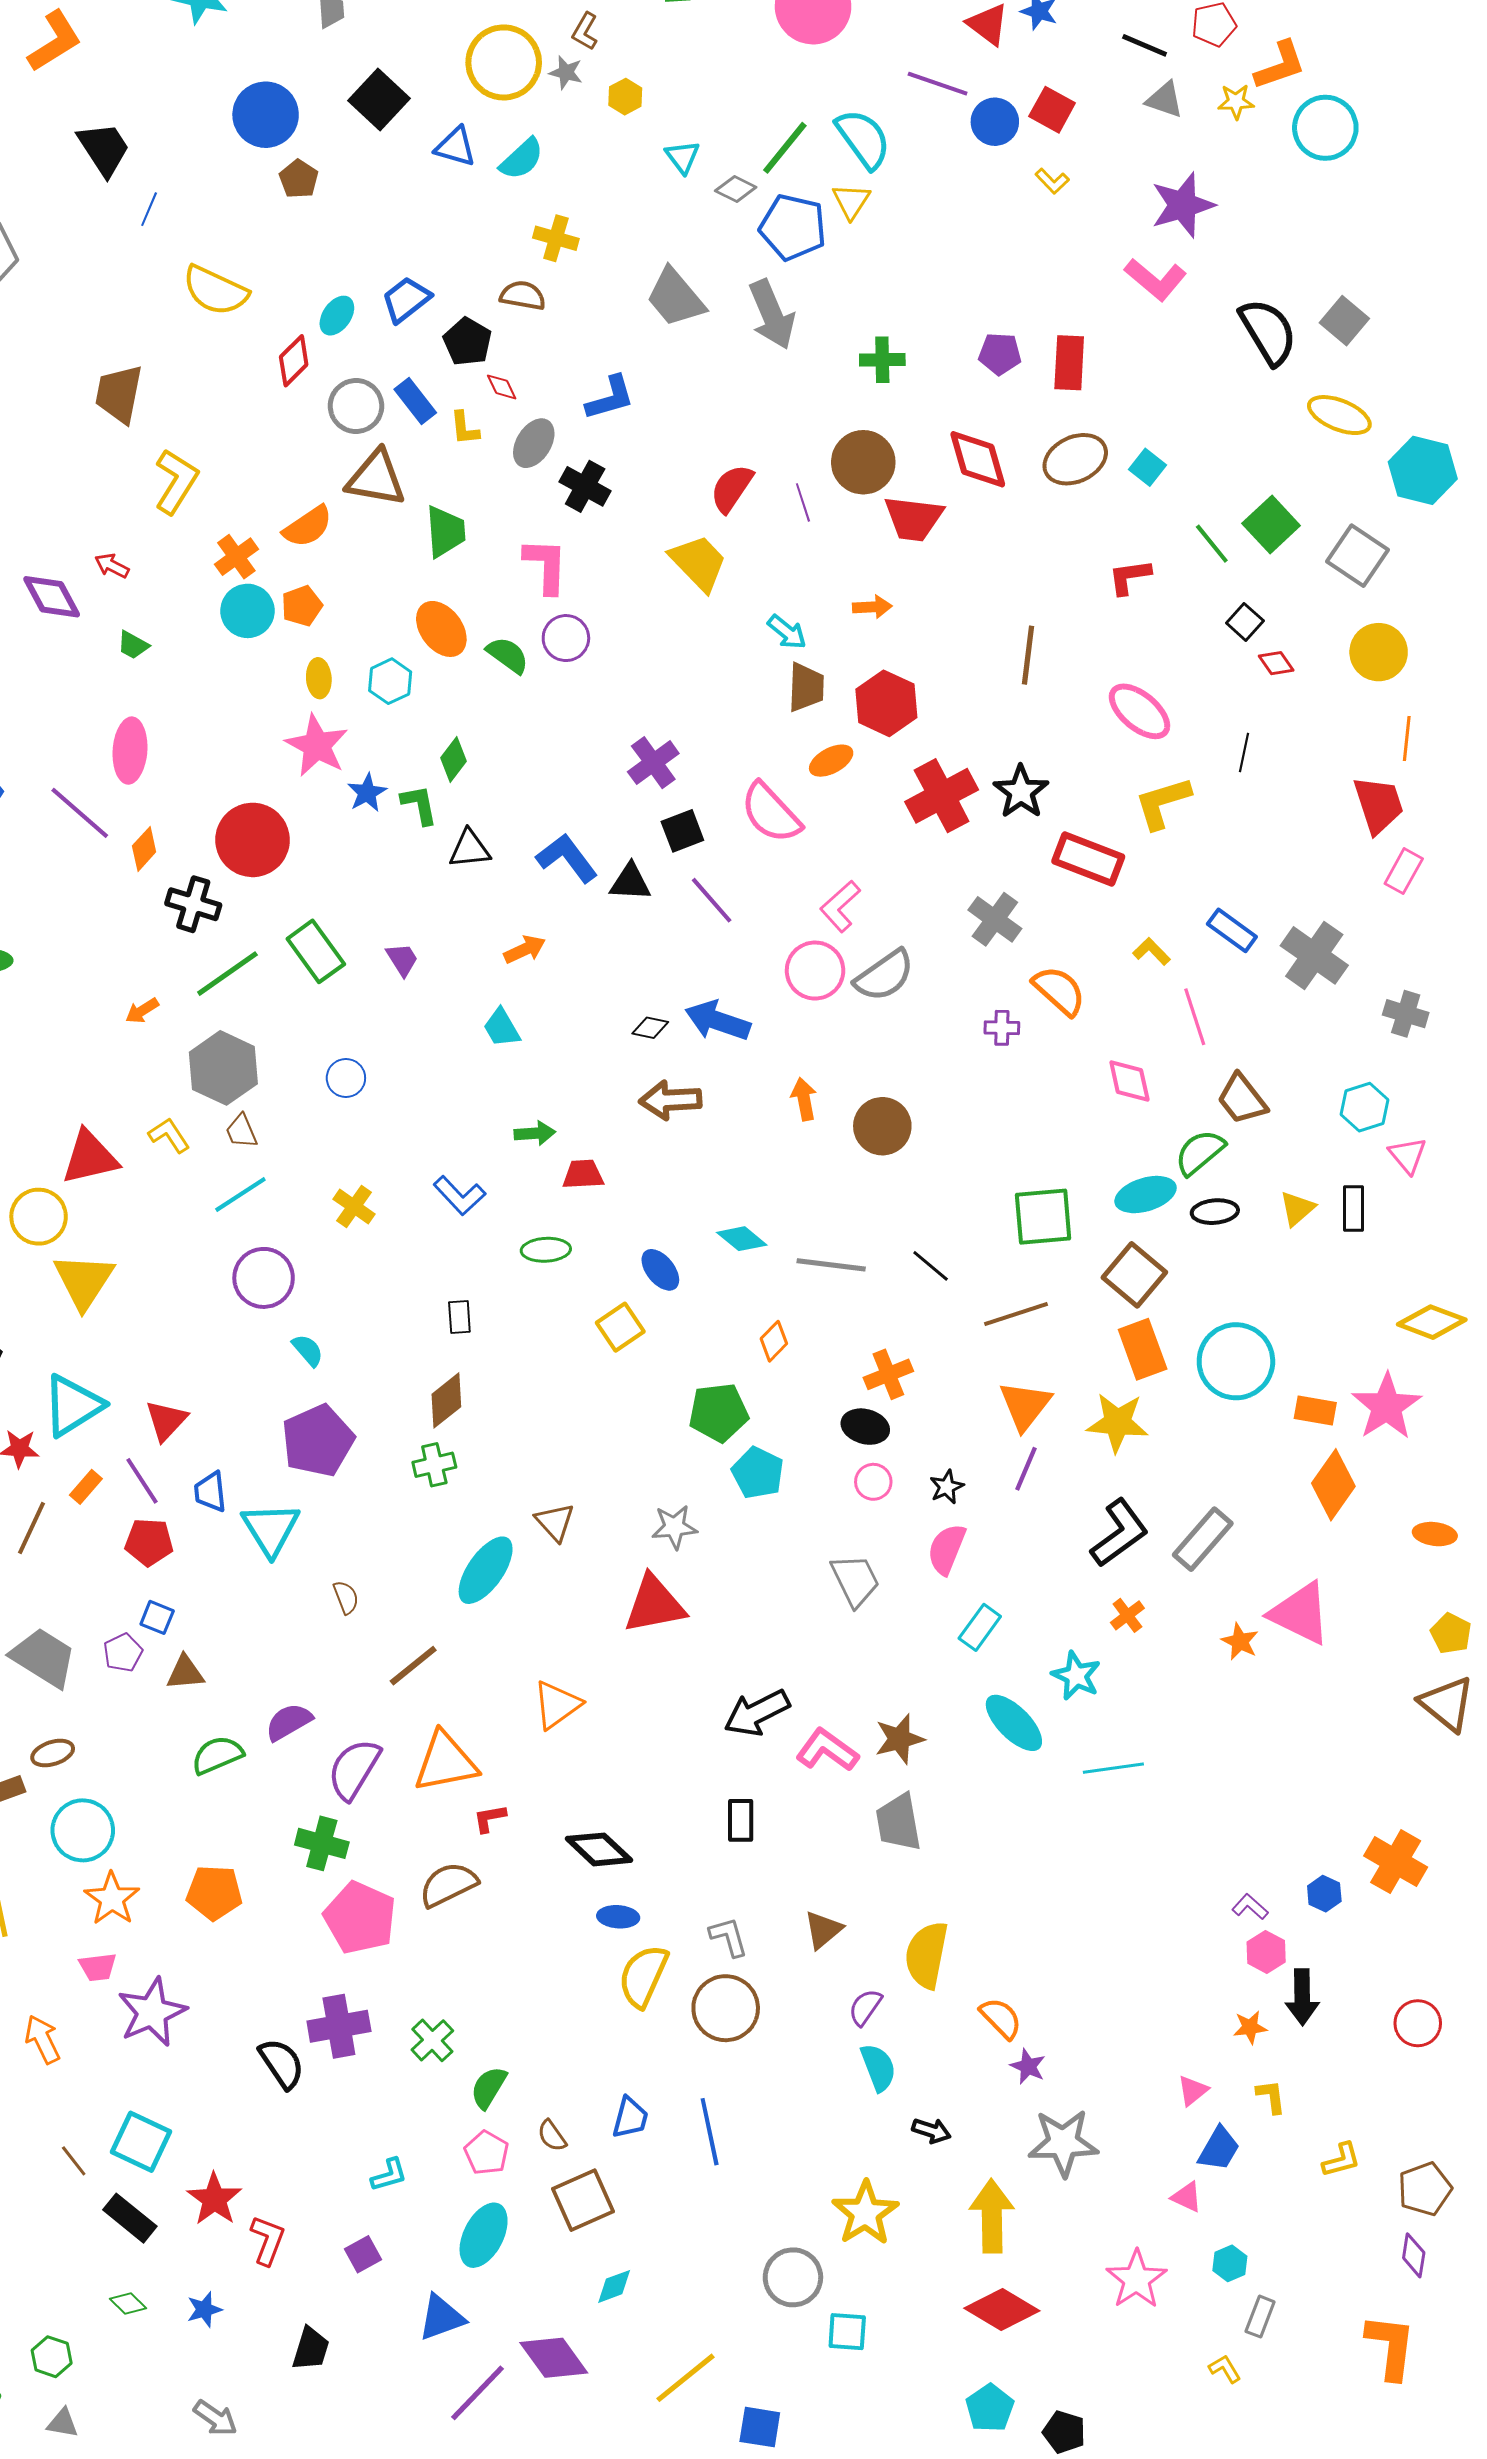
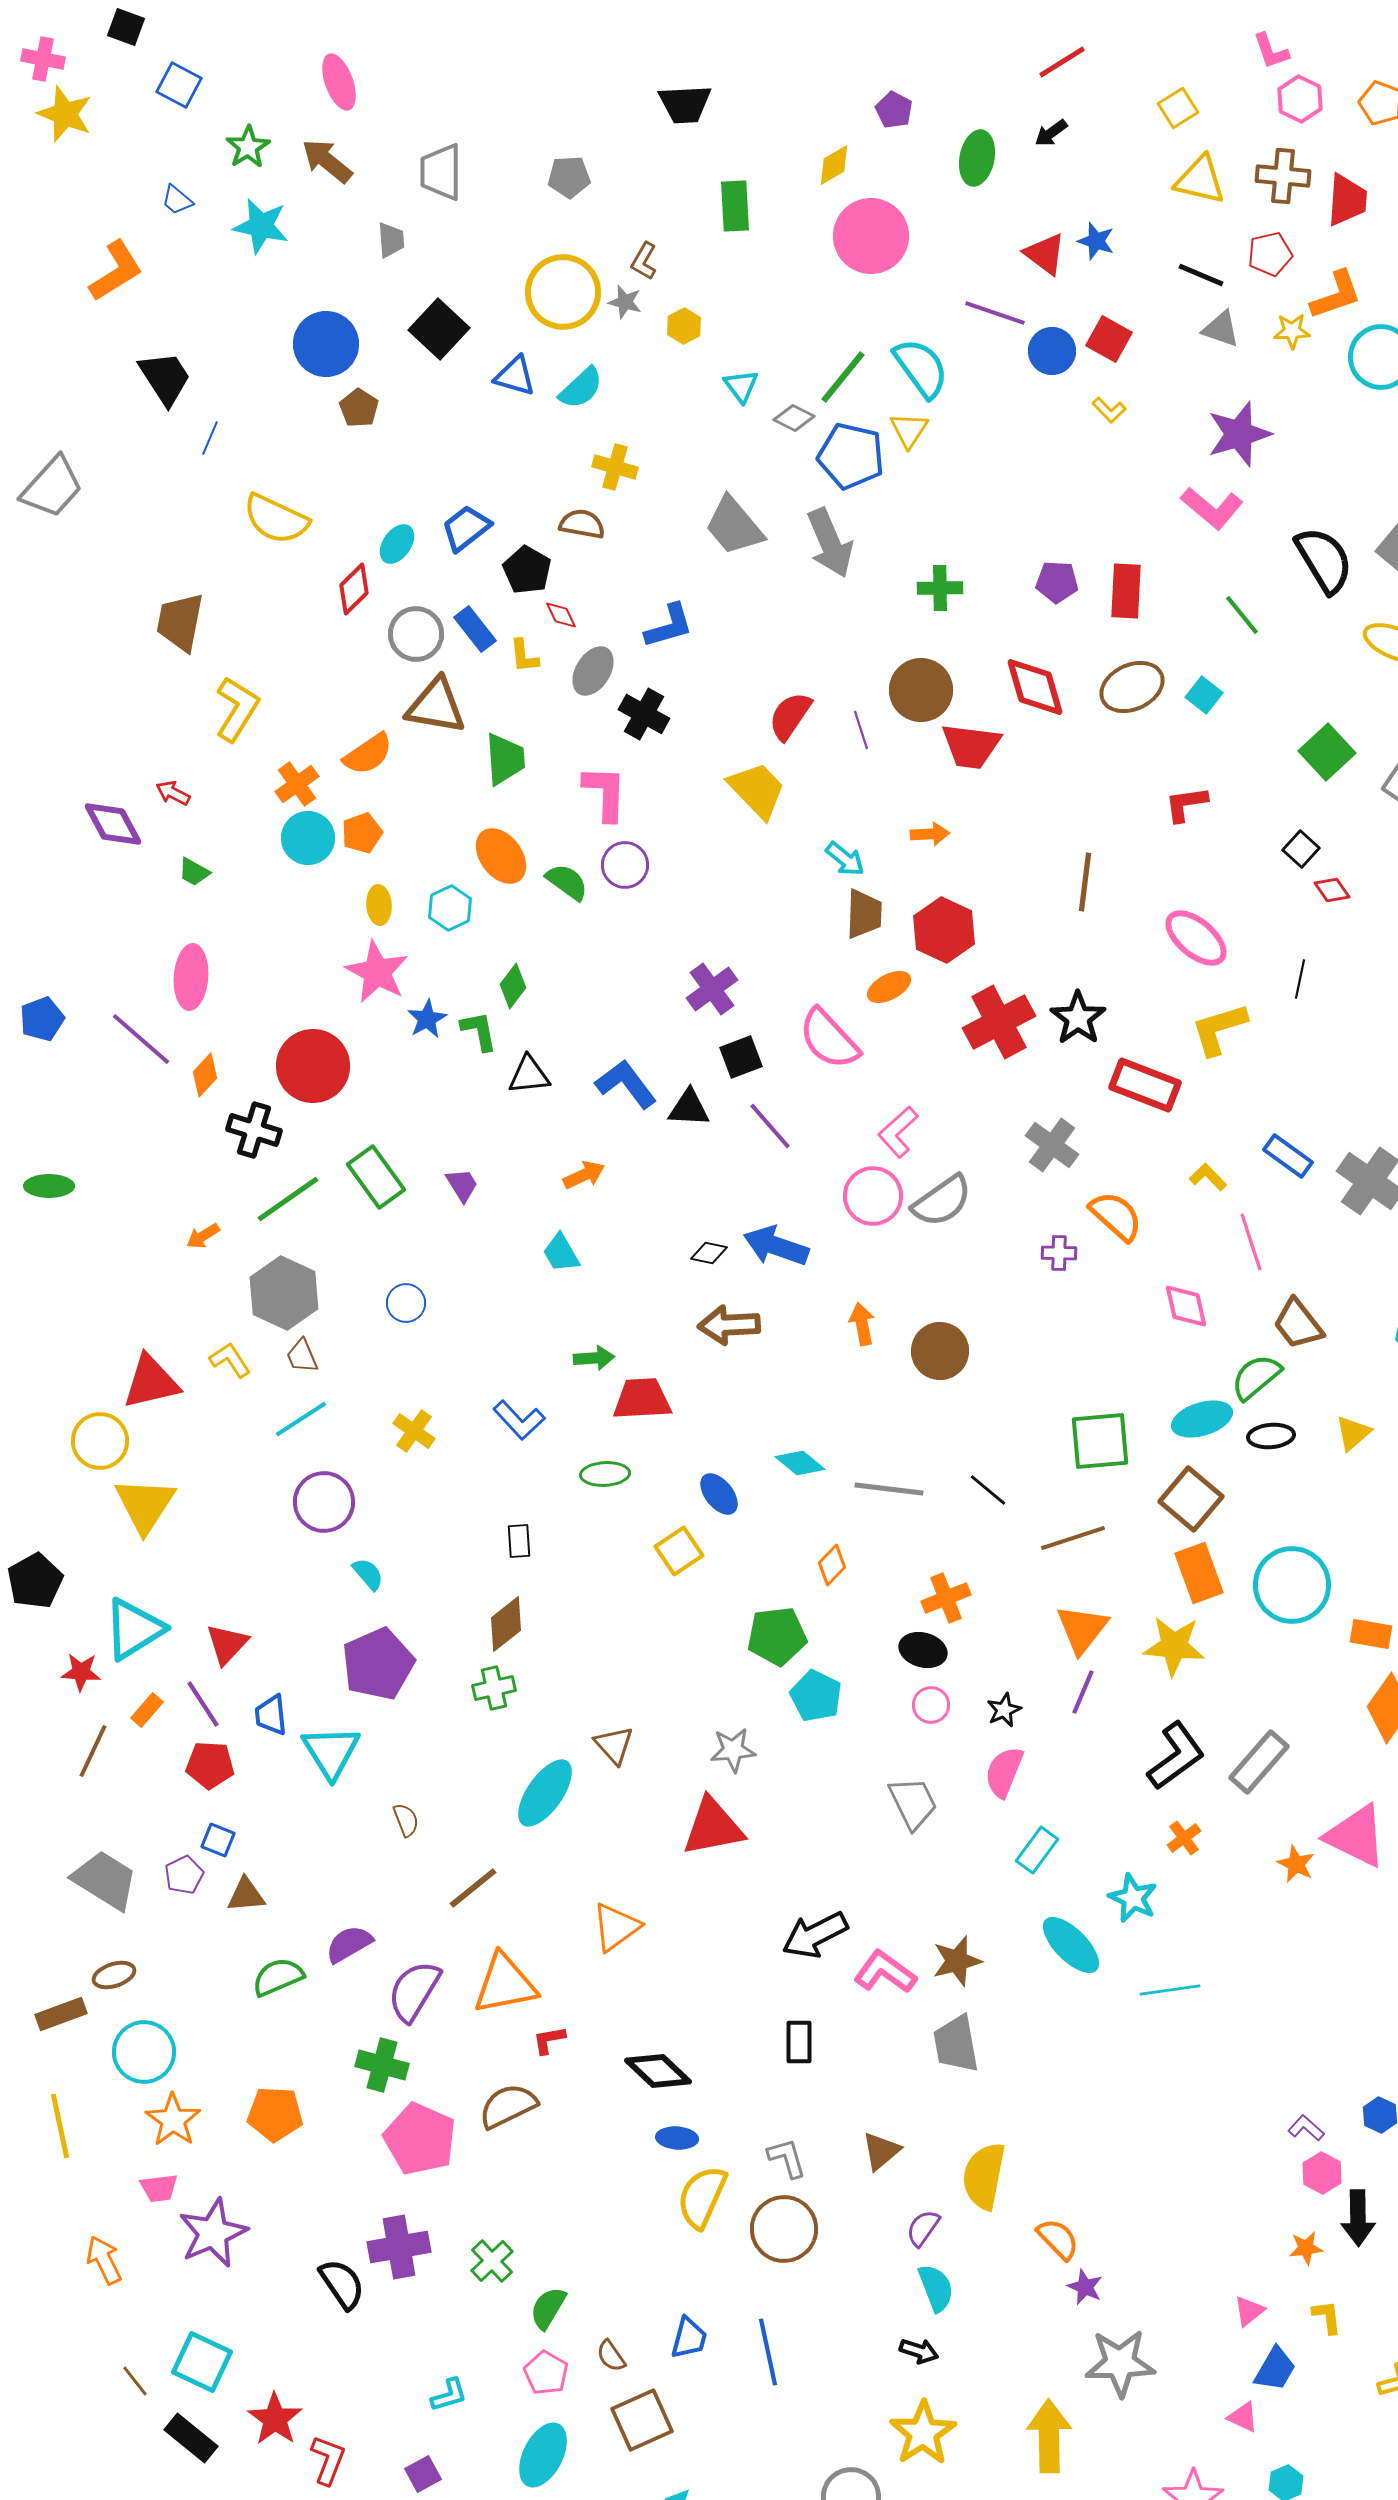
green line: (1212, 544) -> (1242, 615), moved
red trapezoid: (583, 1174) -> (642, 1399), size x1.4
black arrow: (932, 2131) -> (919, 2351), moved

